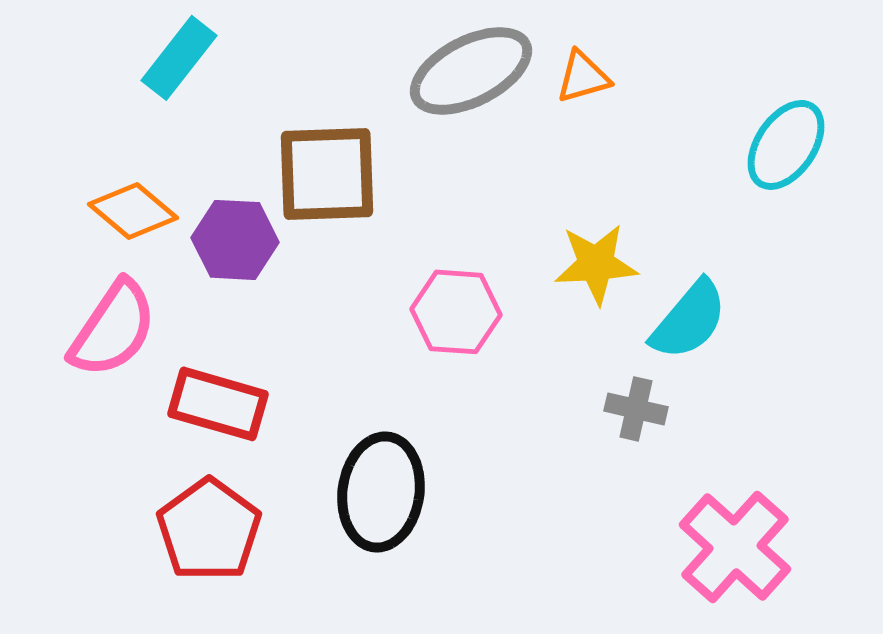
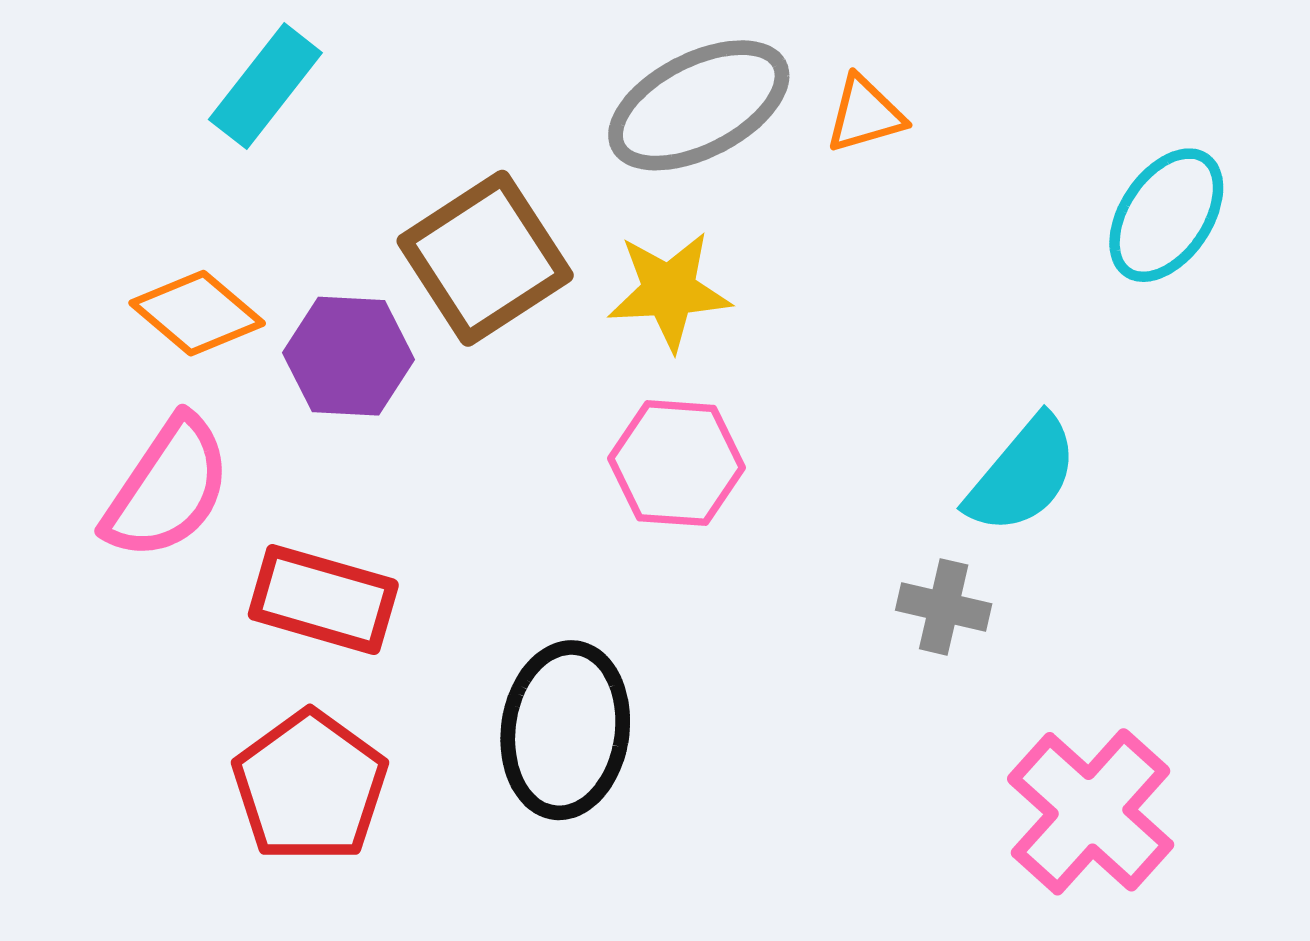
brown square: (327, 174) -> (485, 258), turned -31
yellow star: (596, 264) -> (669, 291), moved

